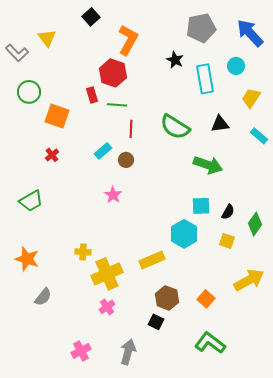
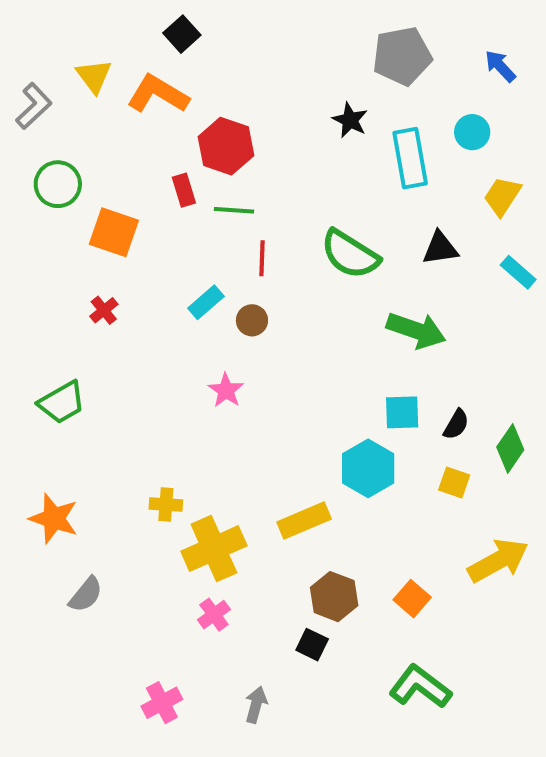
blue arrow: (250, 33) -> (500, 66), size x0.6
orange L-shape: (128, 40) -> (158, 94), moved, turned -88
gray L-shape: (17, 53) -> (34, 106), turned -90
gray arrow: (128, 352) -> (256, 705), size x0.7

